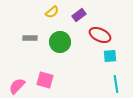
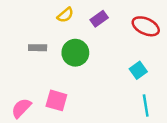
red ellipse: (100, 35) -> (146, 26), moved
cyan square: (110, 56) -> (138, 70), turned -32

